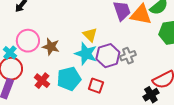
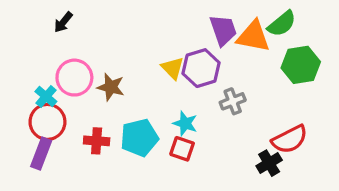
cyan star: (86, 54) -> (185, 123), moved, size x0.7
purple hexagon: (108, 56) -> (201, 68), moved
red cross: (42, 81) -> (97, 141), turned -35

